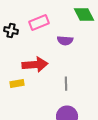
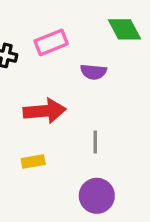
yellow rectangle: (17, 84) -> (33, 162), moved

